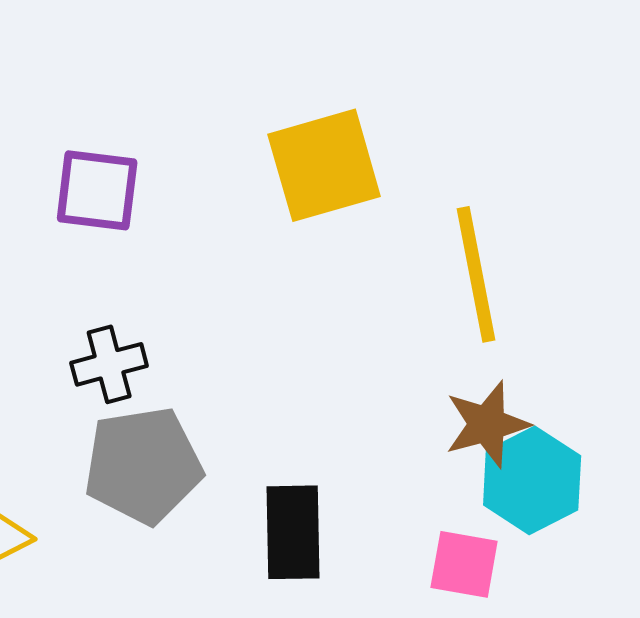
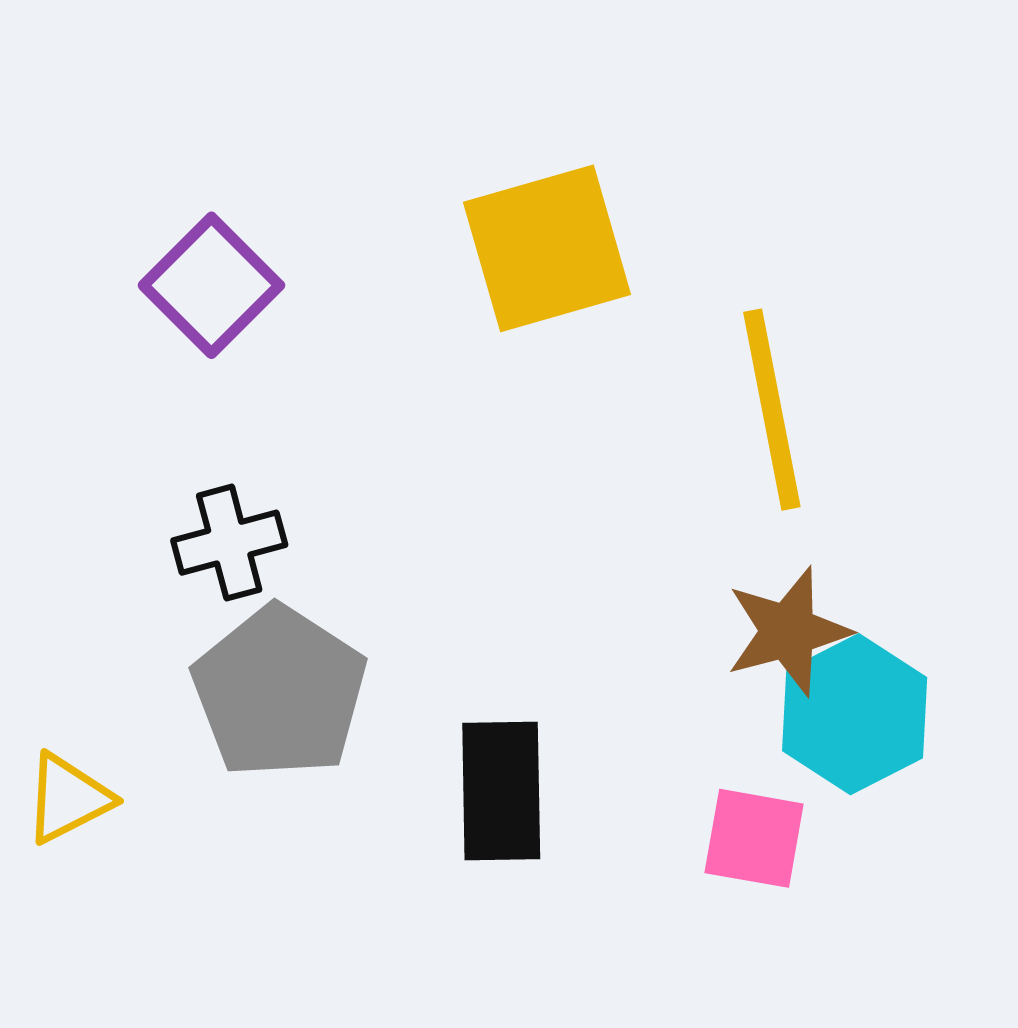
purple square: (97, 190) -> (211, 285), turned 38
gray pentagon: (143, 465) -> (279, 692), turned -30

